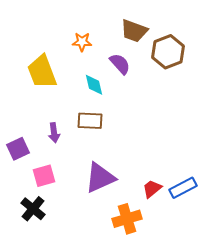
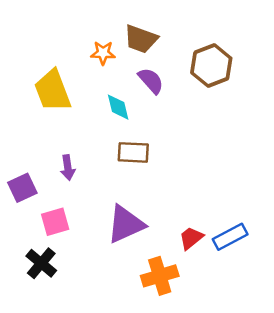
brown trapezoid: (134, 31) -> (141, 39), moved
brown rectangle: (90, 121) -> (133, 152), moved

